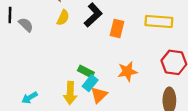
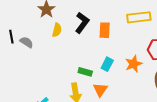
orange star: (127, 71) -> (134, 64), moved
cyan rectangle: (90, 83) -> (107, 64), moved

